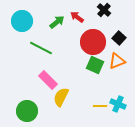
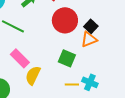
black square: (119, 38) -> (91, 26), moved
green square: (95, 65) -> (67, 58), moved

